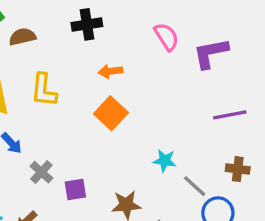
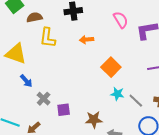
yellow L-shape: (44, 90) -> (48, 38), moved
orange square: (111, 113) -> (111, 67), moved
gray line: (195, 186) -> (136, 101), moved

